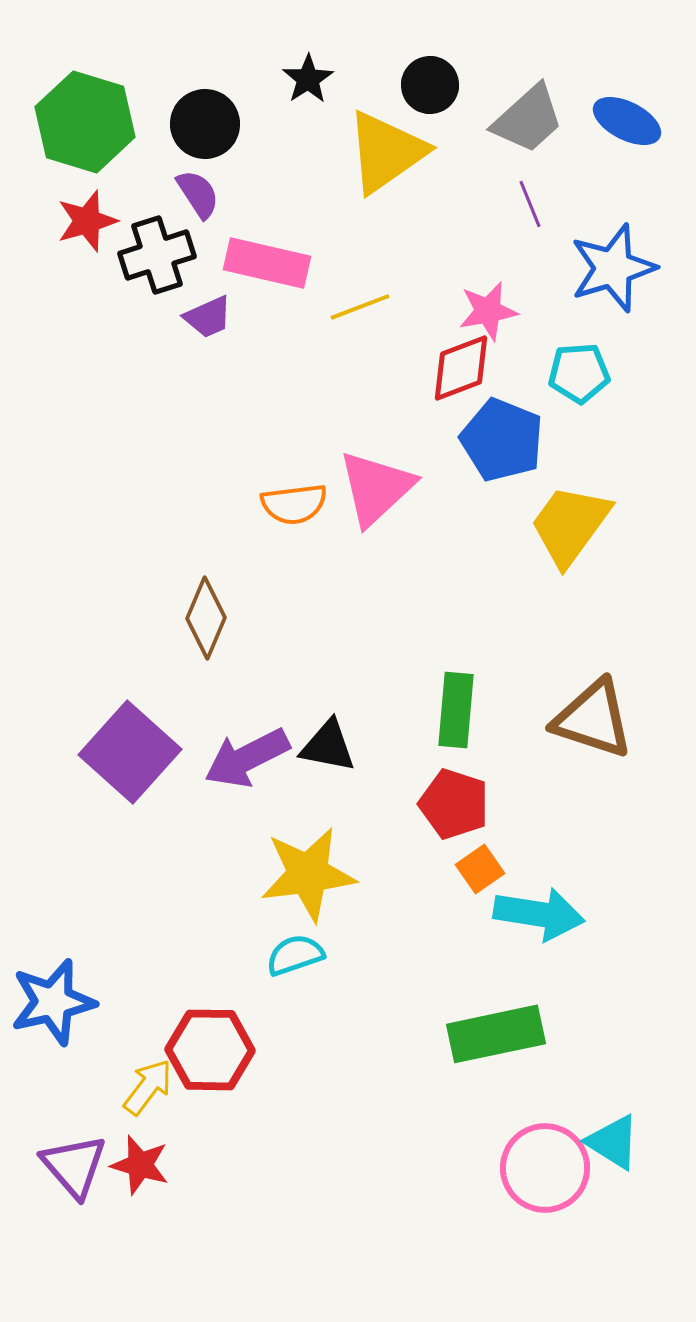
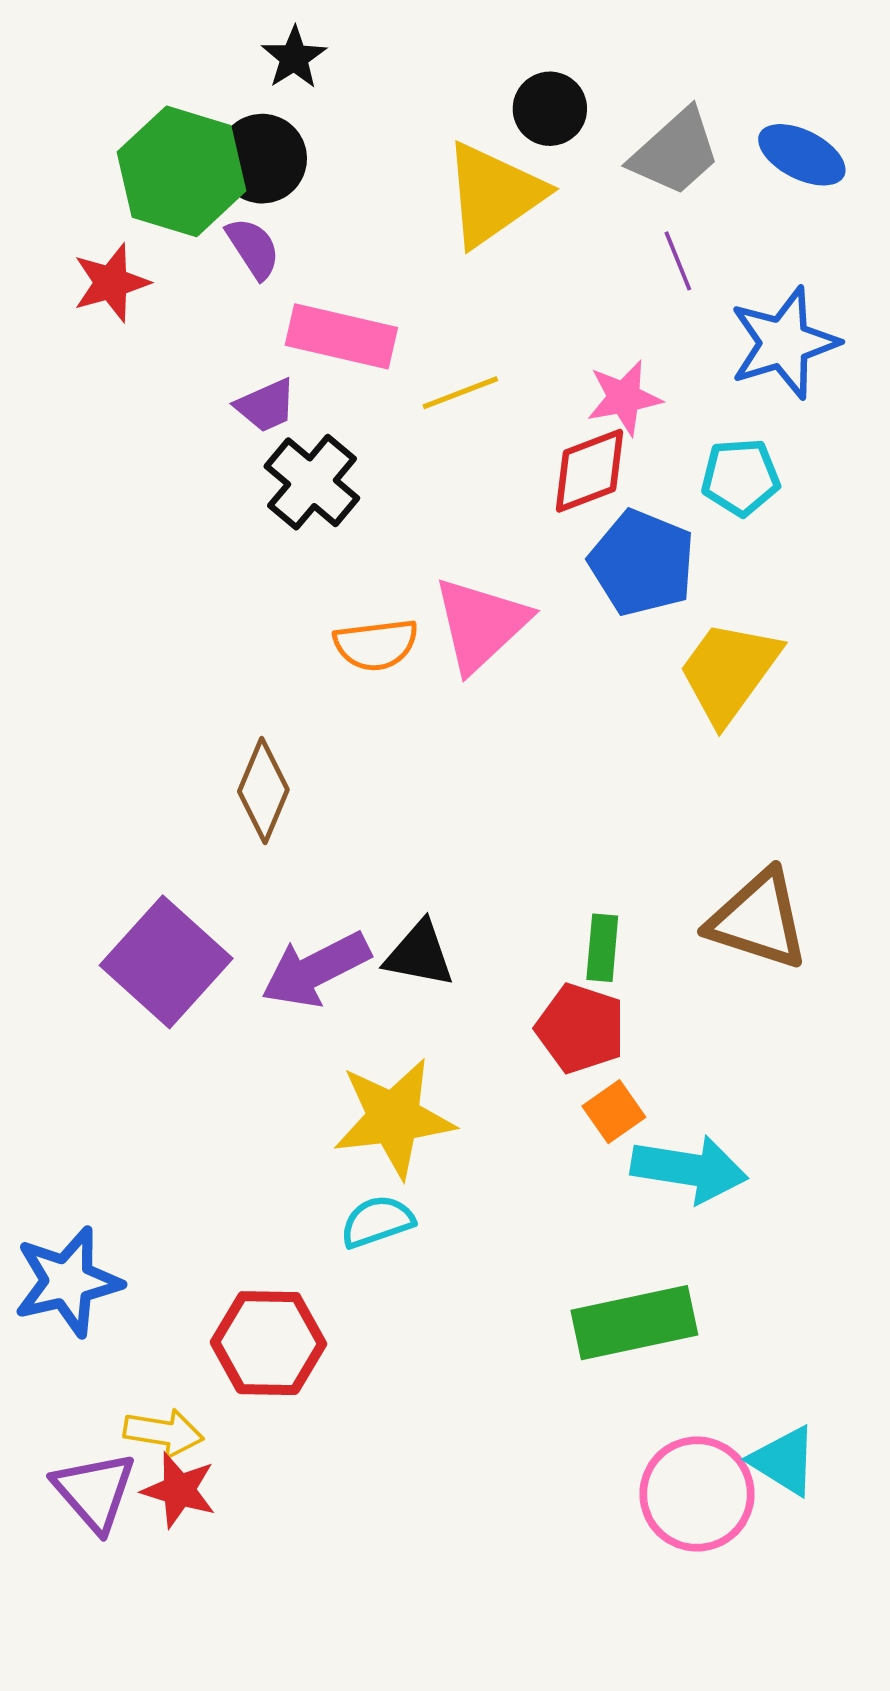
black star: (308, 79) -> (294, 58), moved
green hexagon: (85, 122) -> (182, 171), moved
black cross: (157, 255) -> (312, 482), moved, turned -32
green rectangle: (456, 710) -> (602, 948), moved, size x0.7
yellow arrow: (148, 1087) -> (164, 1433), moved, turned 62

